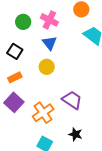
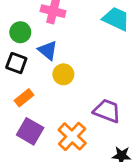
green circle: (23, 22) -> (20, 32), moved
blue triangle: (50, 43) -> (48, 50), moved

